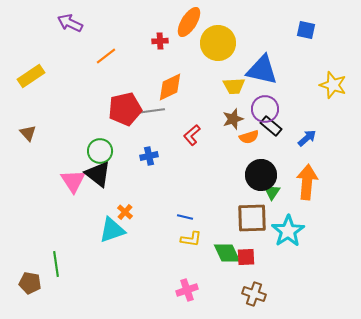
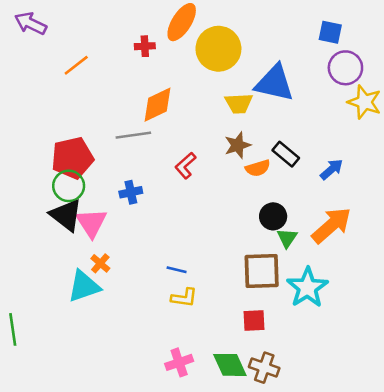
red pentagon: (125, 109) -> (72, 158), moved
purple circle: (265, 109) -> (345, 68), moved
black circle: (261, 175) -> (273, 216), size x0.7
pink triangle: (73, 181) -> (91, 223), moved
orange arrow: (307, 182) -> (332, 225), turned 44
green diamond: (227, 253) -> (230, 365), moved

